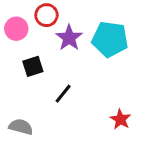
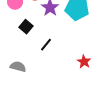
black square: (33, 66) -> (26, 27), turned -32

